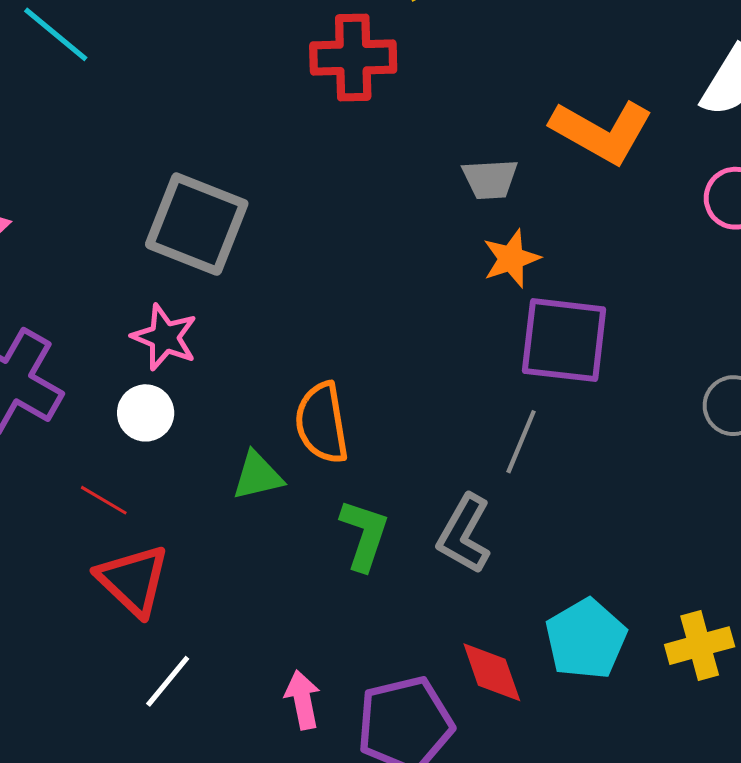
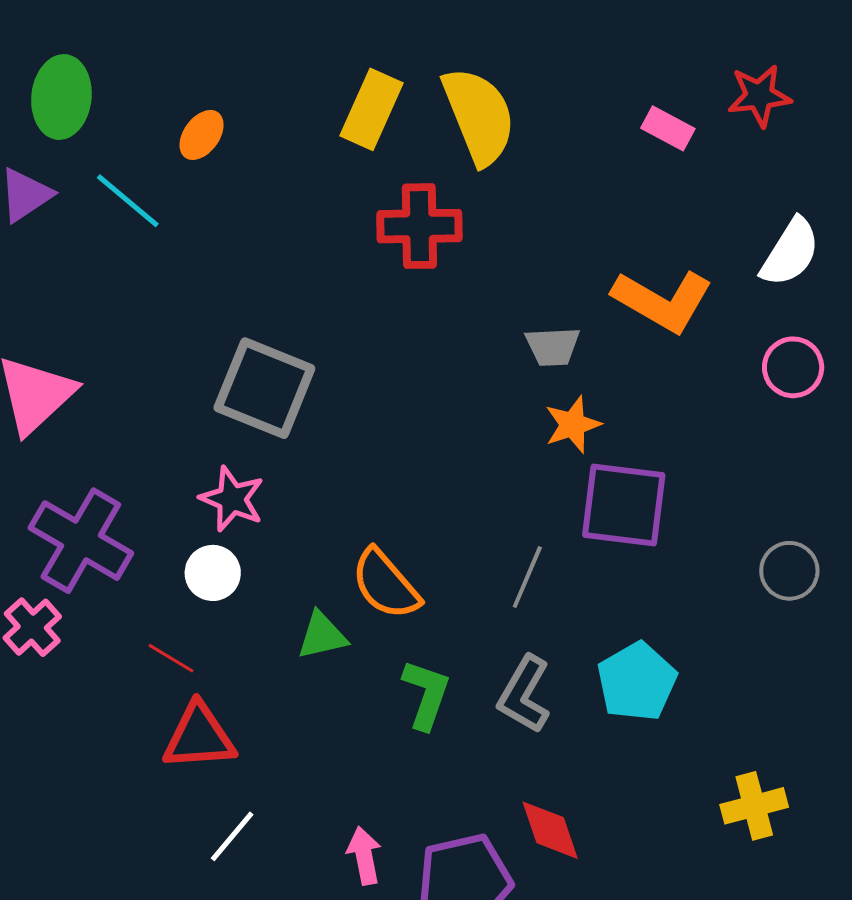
orange semicircle: (322, 423) -> (386, 584), turned -32
gray line: (521, 442) -> (527, 577), moved
red triangle: (133, 580) -> (199, 737), turned -48
cyan pentagon: (586, 639) -> (637, 682), moved

